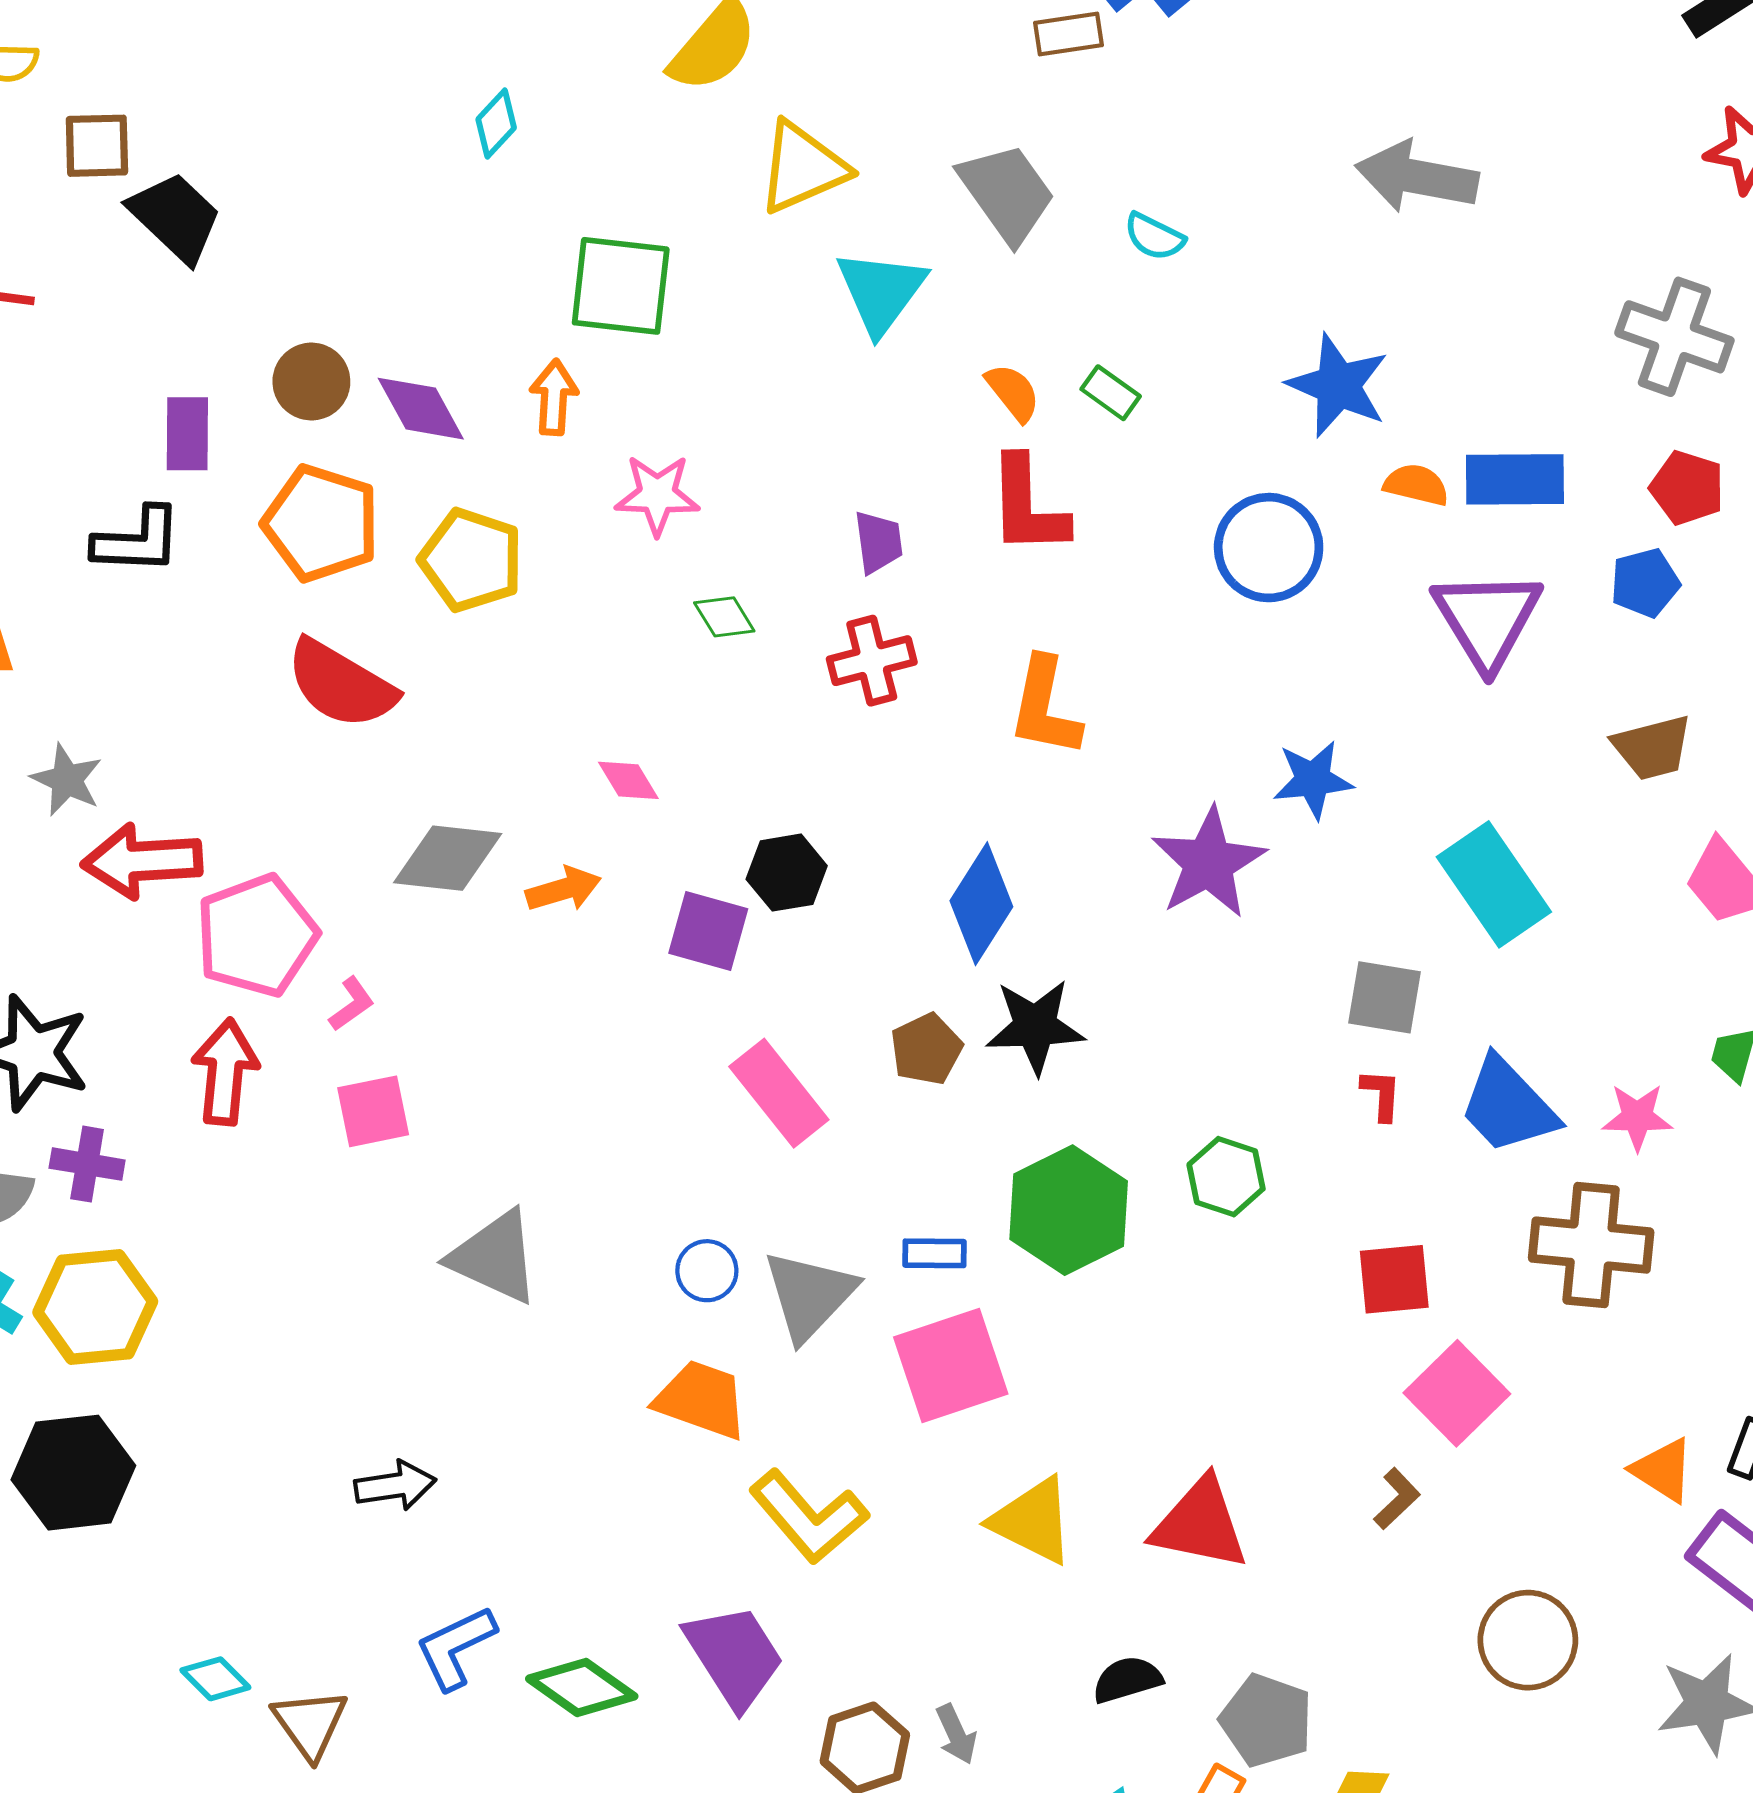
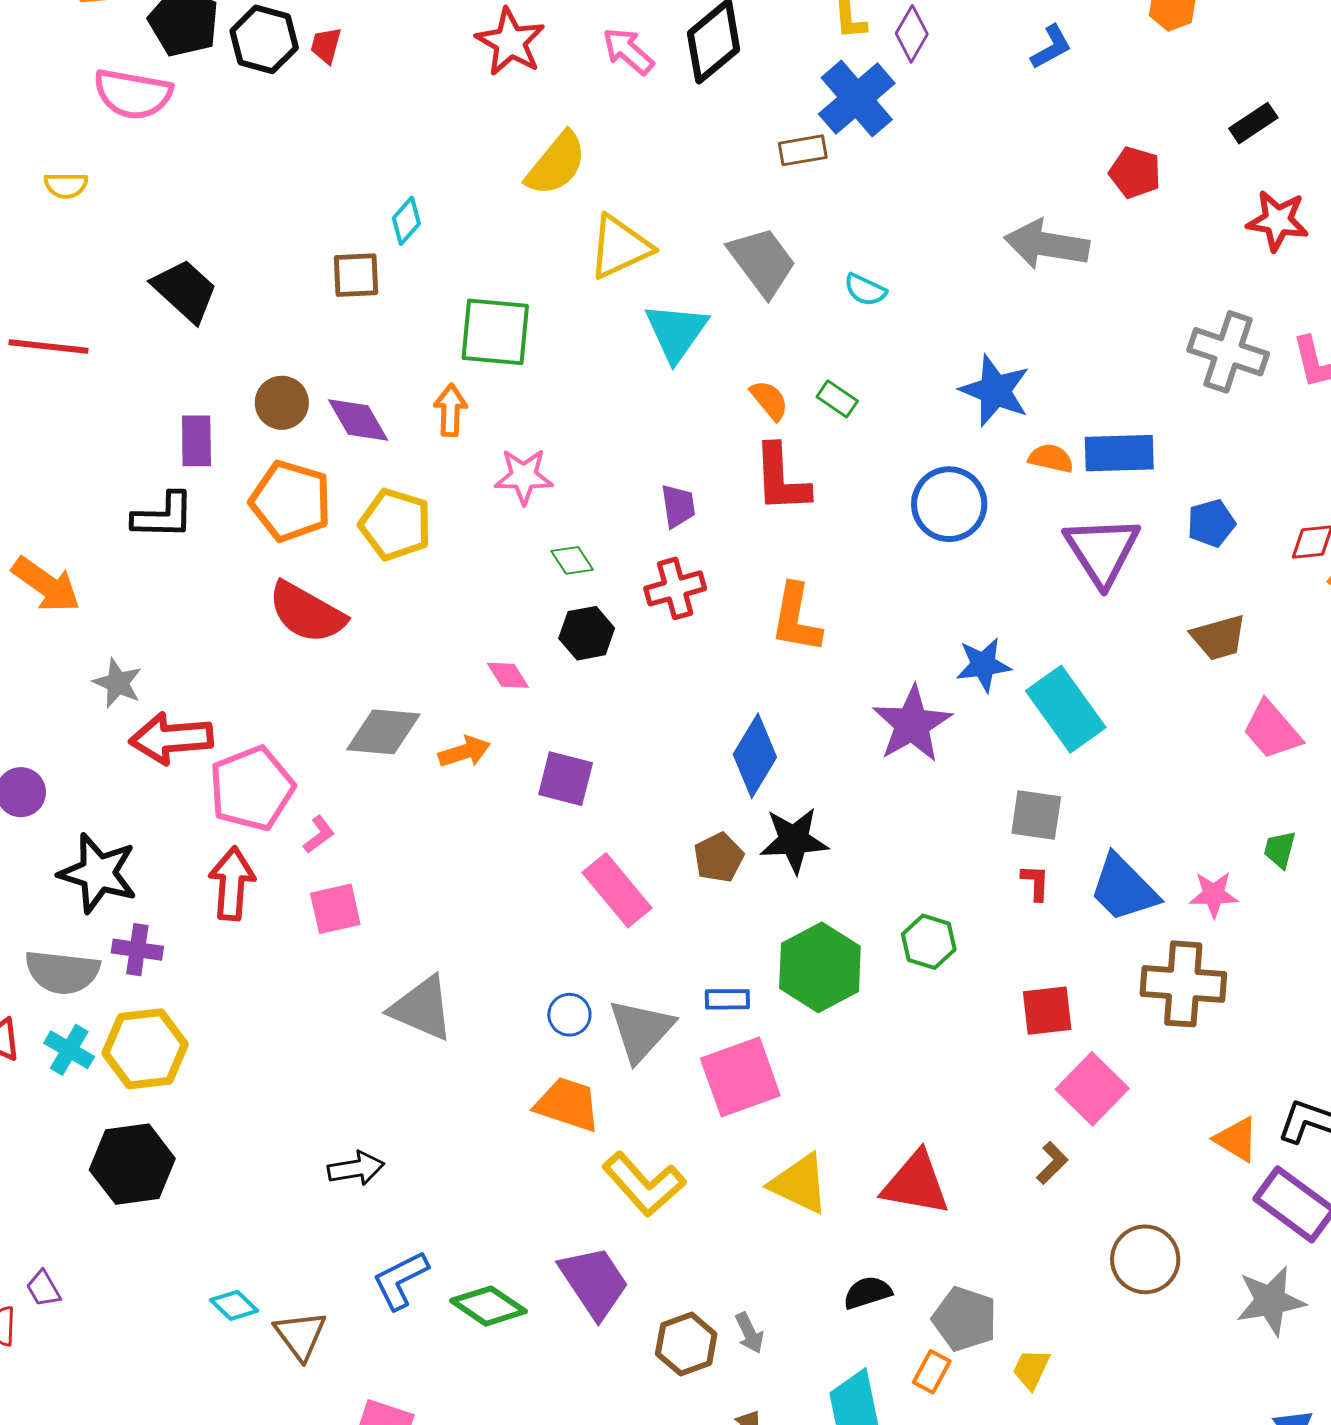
brown square: (97, 146) -> (356, 275), moved
red pentagon: (1687, 488) -> (1135, 173), moved
black hexagon: (787, 873) -> (587, 633), moved
cyan rectangle: (1494, 884) -> (1066, 709), moved

